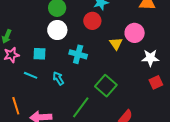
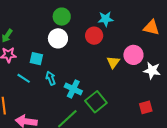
cyan cross: (78, 54) -> (73, 89), moved
white star: (150, 58) -> (152, 71), moved
cyan arrow: (58, 78) -> (51, 78), moved

